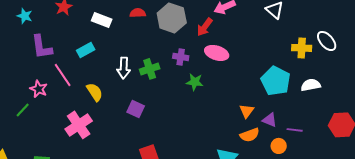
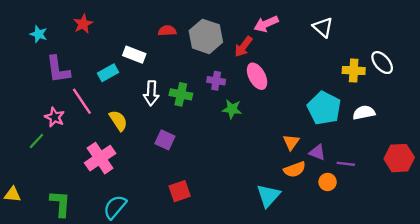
white rectangle: (102, 20) -> (134, 55), moved
pink ellipse: (217, 53) -> (257, 76), turned 45
green cross: (150, 69) -> (181, 94), turned 30

